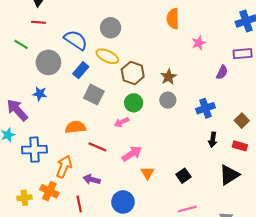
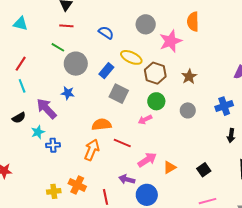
gray circle: (111, 28) -> (146, 24), moved
blue semicircle: (76, 40) -> (106, 33), moved, size x0.7
pink star: (199, 43) -> (171, 41), moved, size x1.6
green line: (21, 44) -> (58, 47), moved
gray circle: (168, 100) -> (188, 110), moved
blue cross: (34, 150) -> (53, 145), moved, size x0.6
pink arrow: (132, 154) -> (147, 160), moved
orange arrow: (64, 167) -> (92, 150), moved
orange triangle: (147, 173) -> (170, 167), turned 32
purple arrow: (92, 179) -> (127, 179), moved

